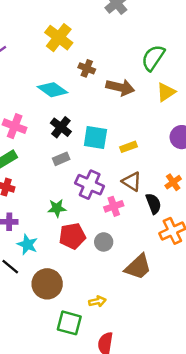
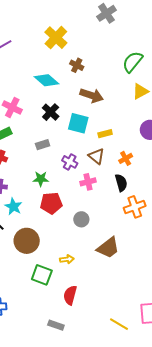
brown arrow: (120, 87) -> (92, 95), moved
gray rectangle: (61, 159) -> (43, 145), moved
brown triangle: (132, 182) -> (96, 156), moved
orange cross: (173, 182) -> (126, 158), moved
purple cross: (90, 185) -> (70, 162), size x0.7
gray circle: (104, 242) -> (81, 219), moved
brown trapezoid: (138, 267) -> (108, 248), moved

